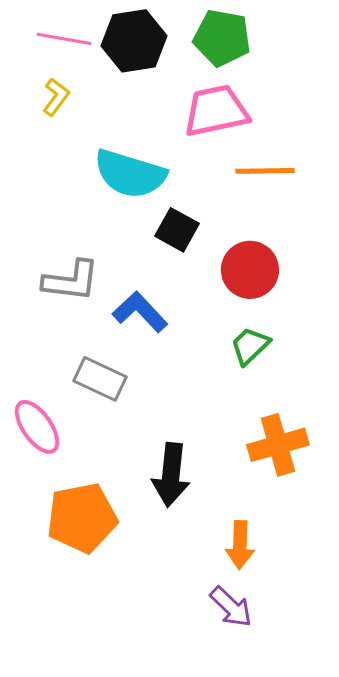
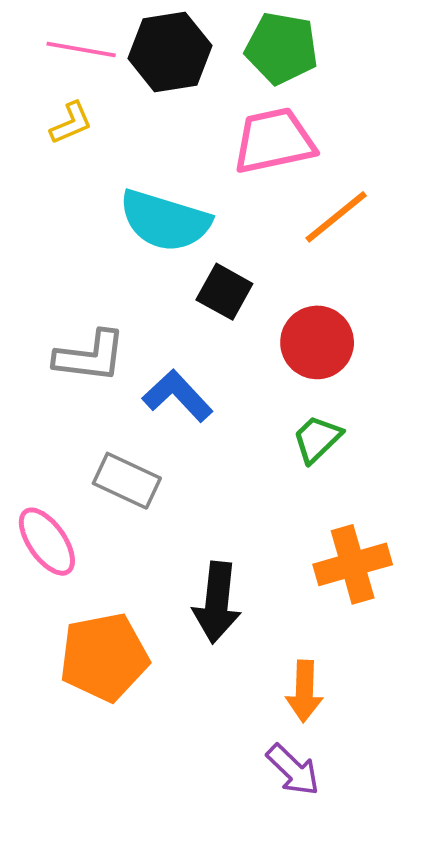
yellow L-shape: (56, 97) -> (71, 123), turned 30
orange line: (265, 171) -> (336, 217), turned -38

